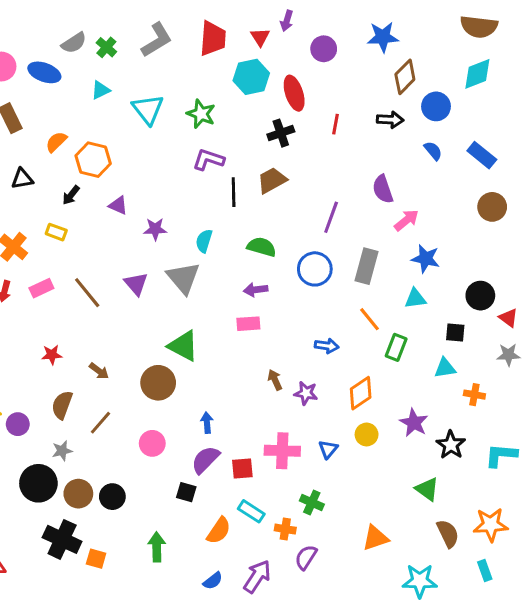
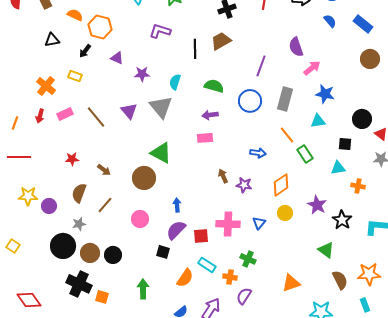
orange semicircle: (56, 142) -> (75, 15), turned 70
purple L-shape: (208, 160) -> (160, 31), moved
green rectangle: (396, 347) -> (305, 154), turned -54

